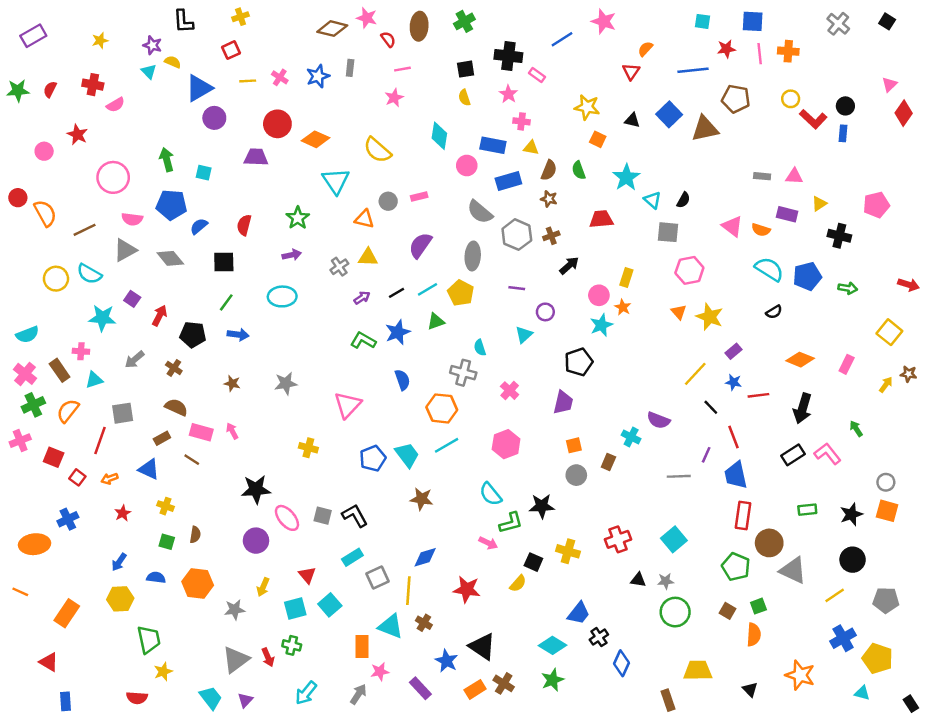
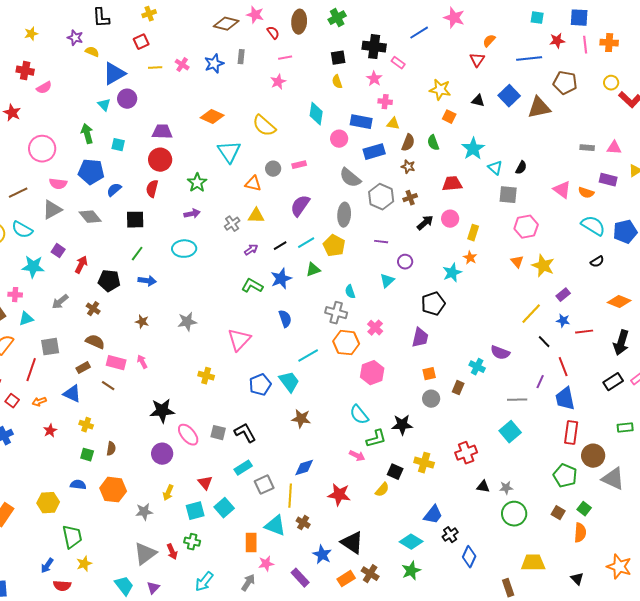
cyan triangle: (149, 71) -> (104, 105), moved
red circle: (277, 124) -> (160, 160), moved
pink circle: (599, 295) -> (450, 219), moved
orange hexagon: (442, 408) -> (346, 343), moved
cyan line: (447, 445) -> (308, 356), moved
cyan square: (674, 539) -> (510, 432), moved
blue arrow: (119, 562) -> (47, 566), moved
green square: (758, 606) -> (584, 509), turned -32

